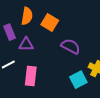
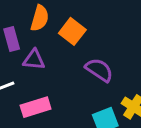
pink rectangle: (31, 76) -> (36, 107), turned 60

